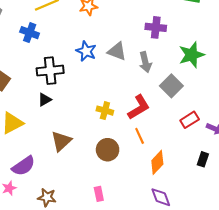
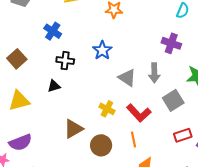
blue cross: (30, 33) -> (53, 31), moved
gray triangle: (117, 51) -> (127, 78), moved
black cross: (50, 71) -> (65, 61), size x0.7
red L-shape: (139, 107) -> (139, 113), turned 65
brown triangle: (61, 141) -> (73, 129), moved

